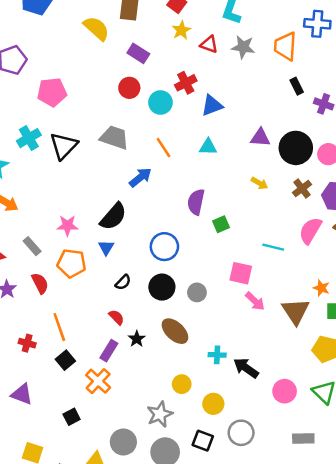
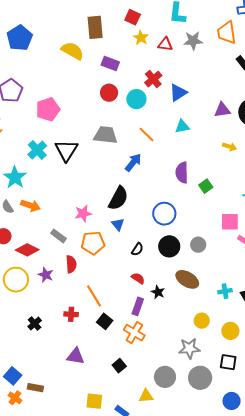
red semicircle: (40, 283) -> (71, 264), turned 36
gray star: (160, 414) -> (189, 348), turned 30

